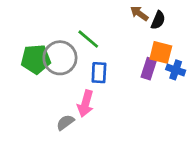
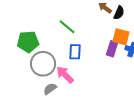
gray circle: (60, 58) -> (43, 64), moved
pink arrow: (86, 104) -> (65, 75), turned 120

